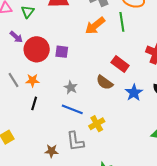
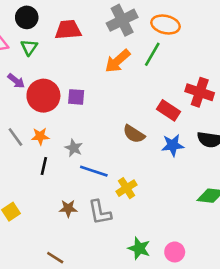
green line: (122, 22) -> (152, 54), turned 42
red rectangle: (120, 64) -> (169, 110), moved
gray star: (71, 87) -> (74, 148), moved
blue star: (134, 93) -> (173, 145), turned 30
brown star: (51, 151) -> (68, 208), moved

